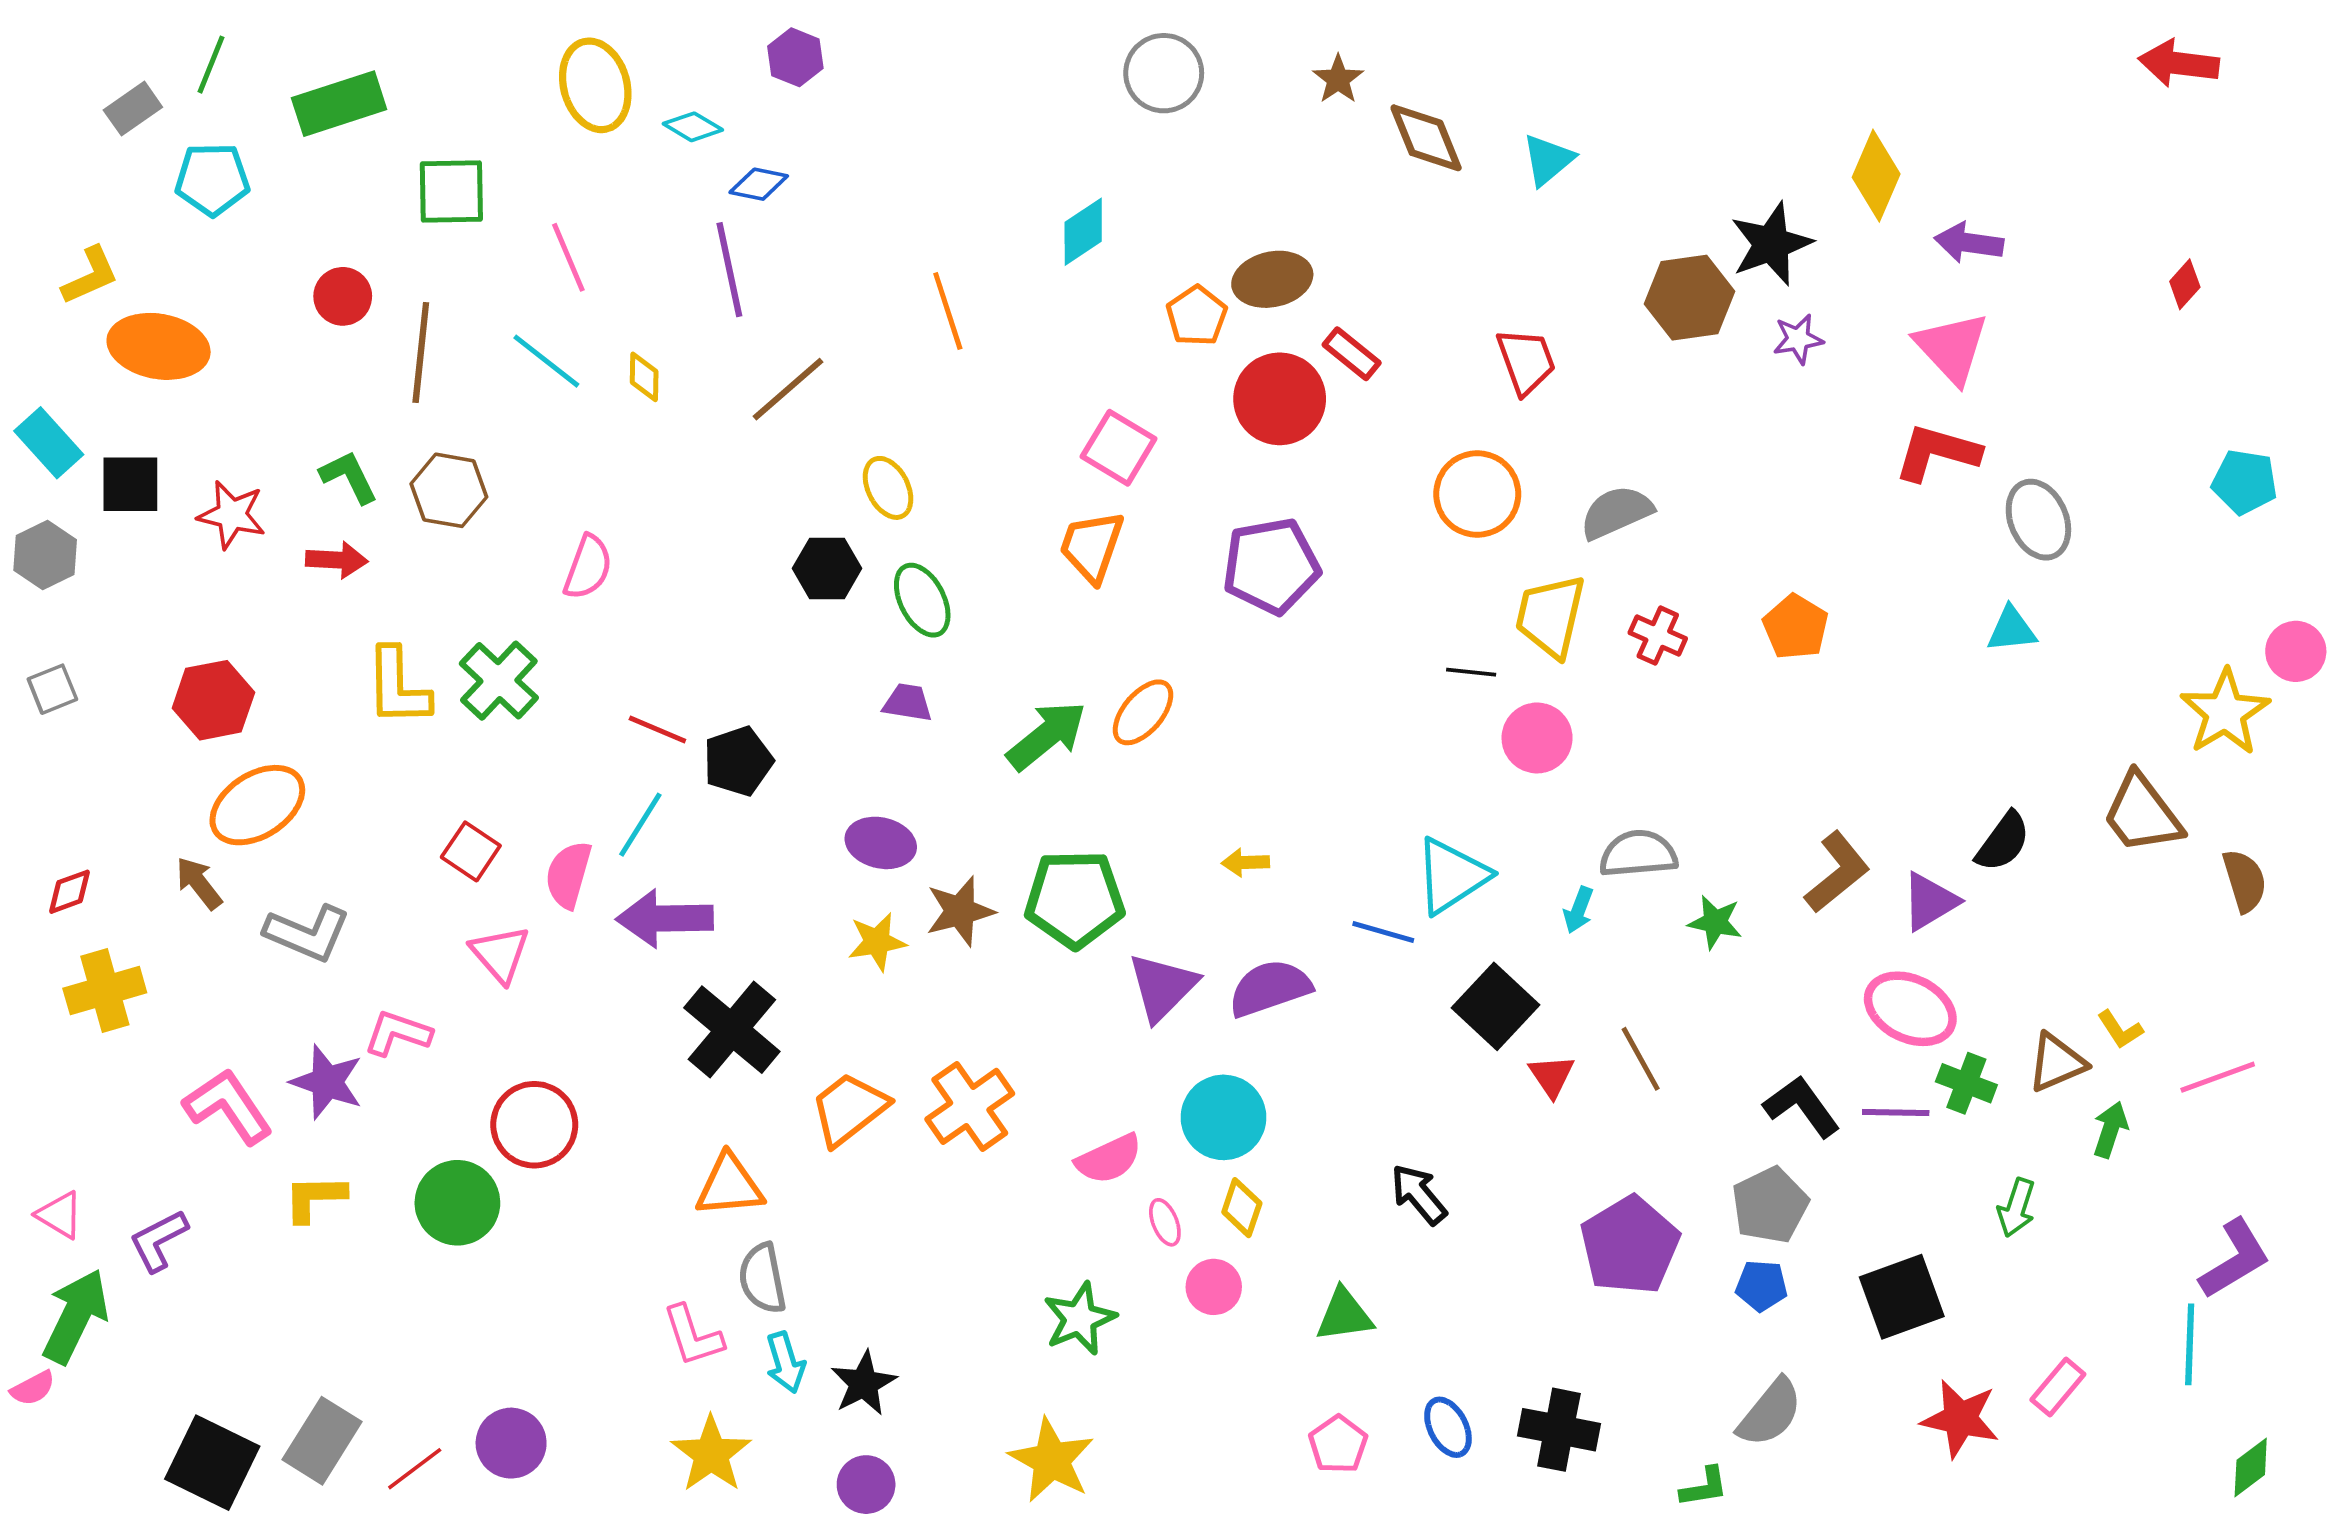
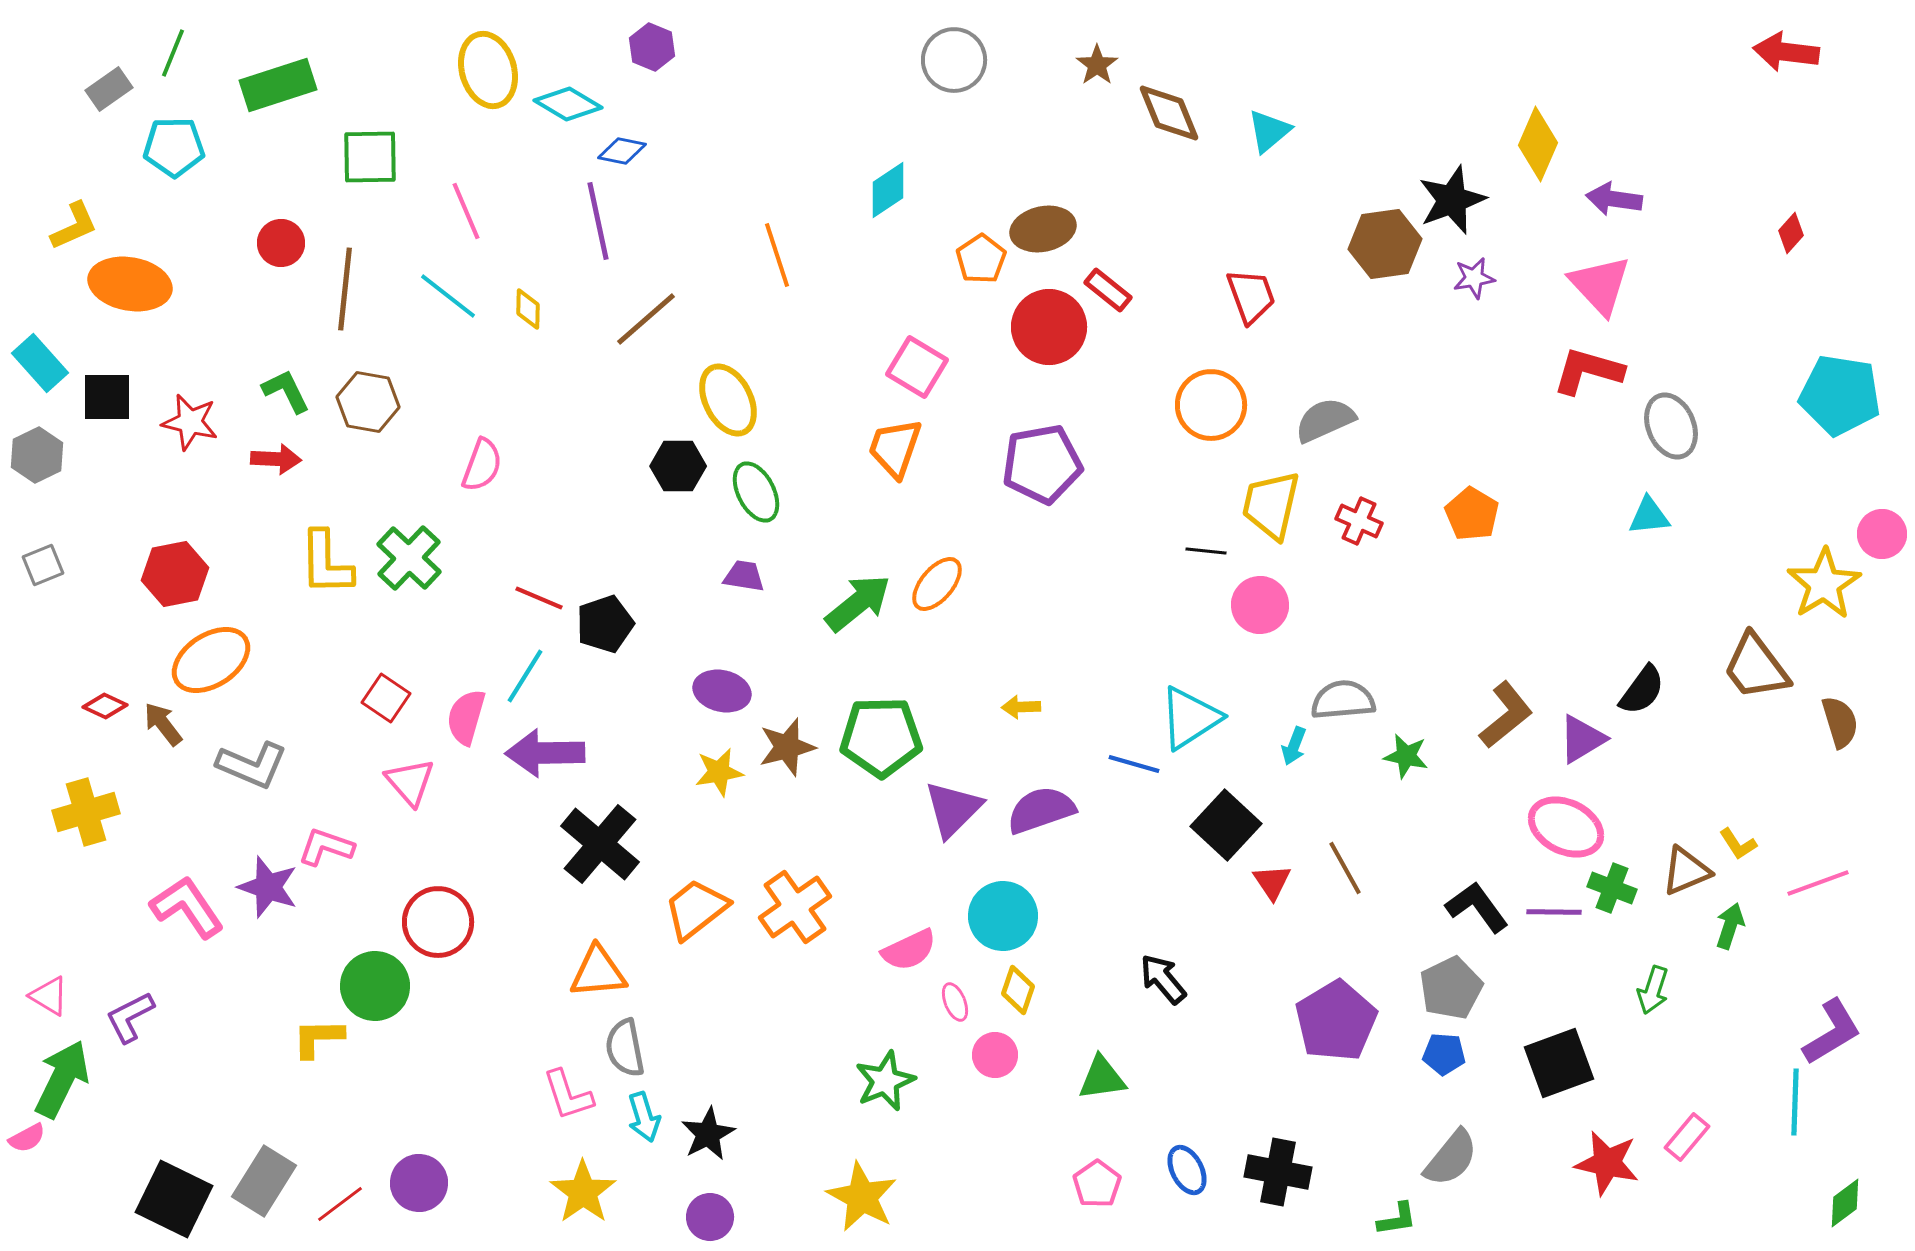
cyan diamond: (693, 127) -> (568, 104), size x1.4
cyan pentagon: (2245, 482) -> (1840, 395), size x1.5
yellow ellipse: (888, 488) -> (728, 400), size x1.4
red diamond: (69, 892) -> (105, 706), moved, turned 45
yellow L-shape: (315, 1198) -> (318, 1038), moved

